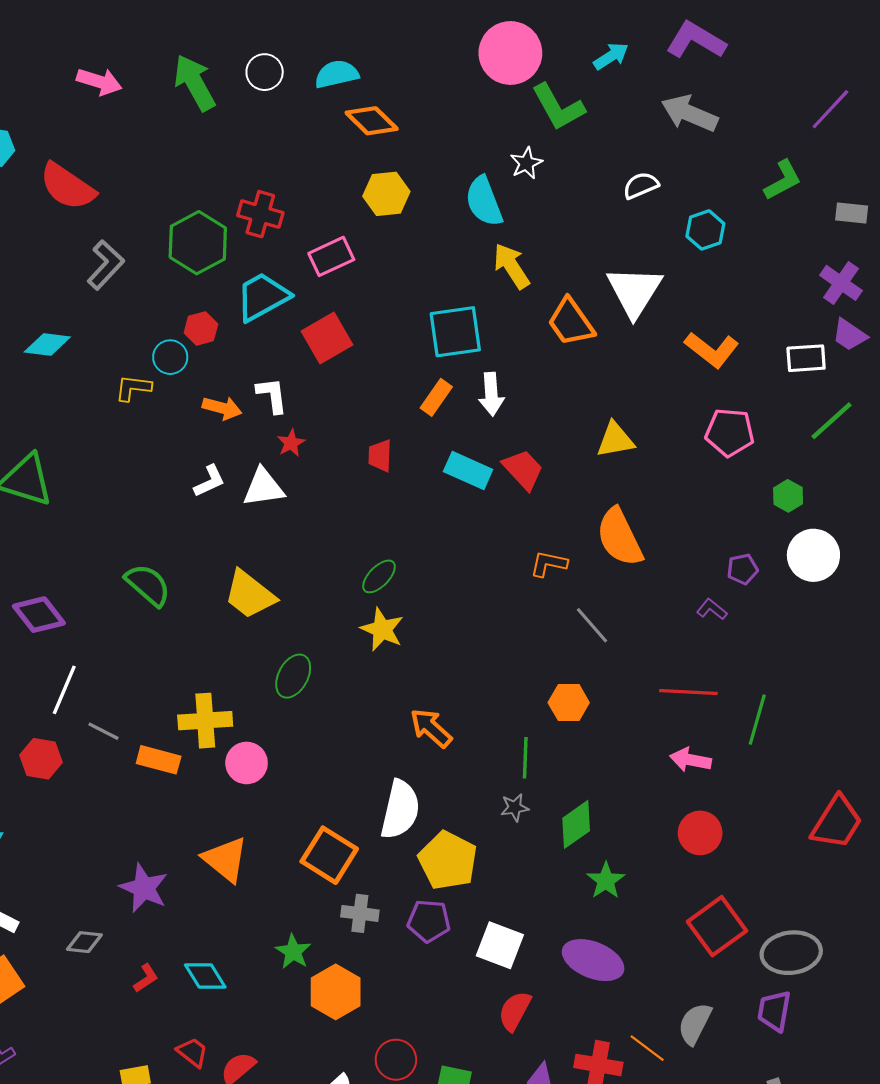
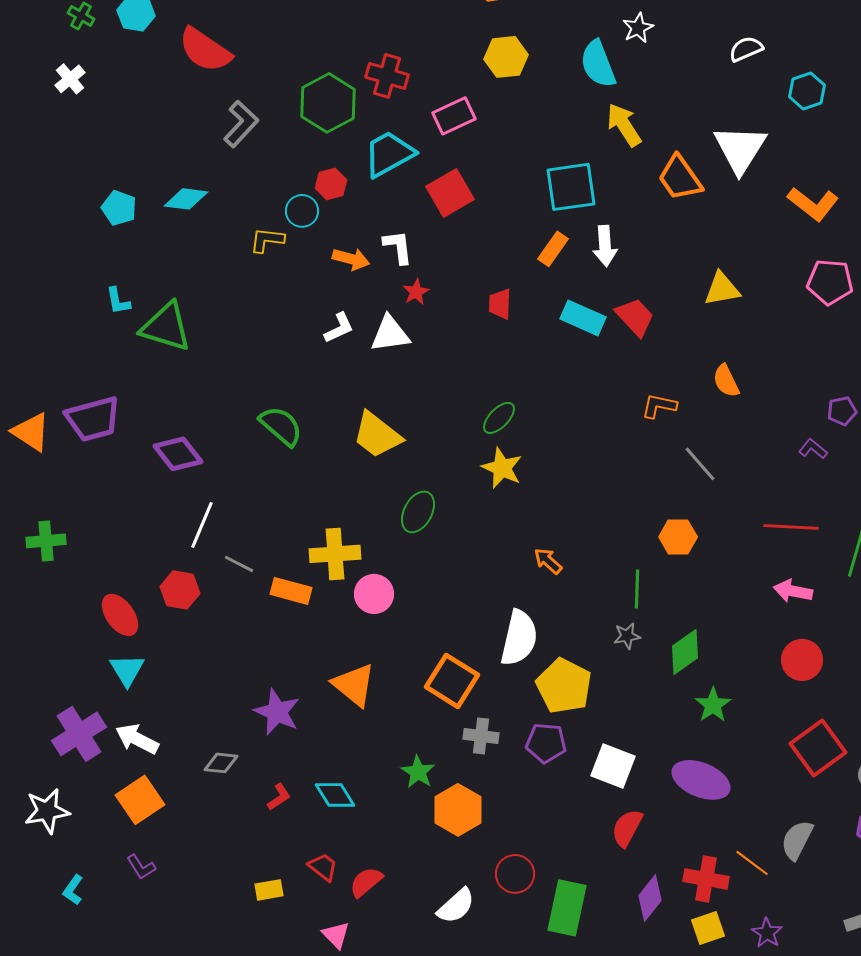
orange semicircle: (620, 537) -> (726, 381), size x0.6
orange arrow: (431, 728) -> (548, 561), size x0.7

